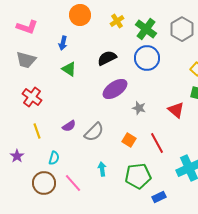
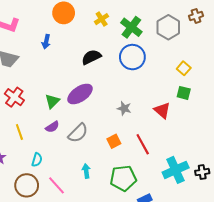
green triangle: (69, 69) -> (52, 101), moved, turned 42
purple ellipse: (115, 89) -> (80, 94), moved
orange square: (129, 140) -> (114, 141), turned 32

